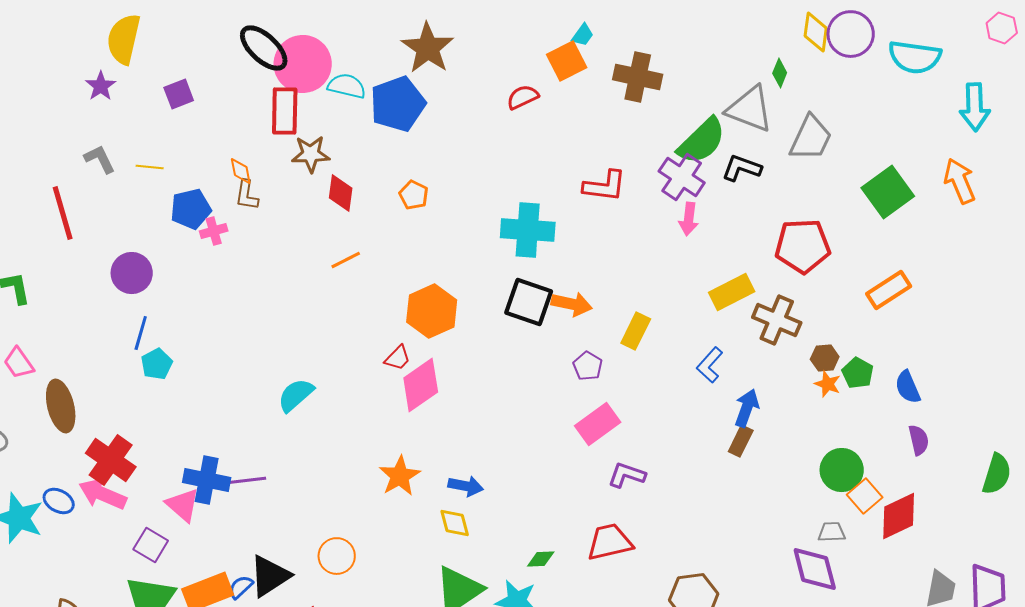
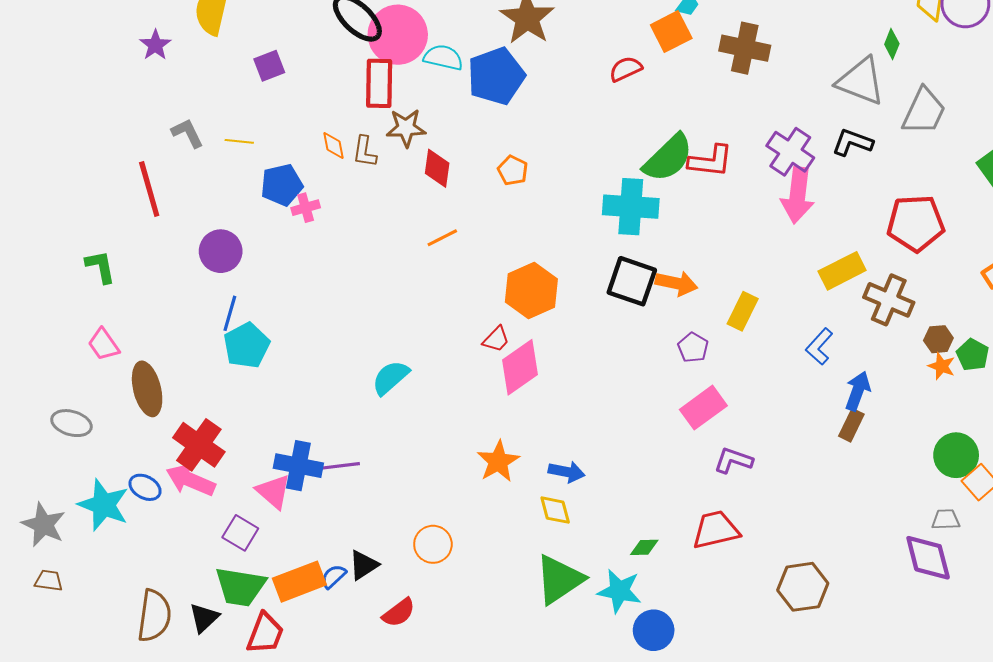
purple star: (101, 86) -> (155, 45), moved
green semicircle: (702, 141) -> (668, 158), moved
brown L-shape: (247, 195) -> (365, 152), moved
pink arrow: (689, 219) -> (798, 195), size x1.6
cyan pentagon: (157, 364) -> (247, 345), size x1.4
black triangle: (270, 576) -> (364, 565), size x0.7

